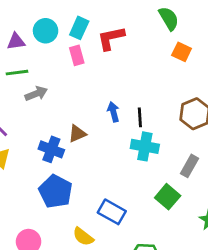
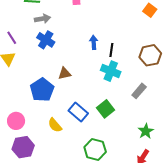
brown triangle: (77, 134) -> (65, 73), moved
blue cross: (51, 149) -> (46, 40), moved
green square: (168, 197) -> (105, 109), moved

